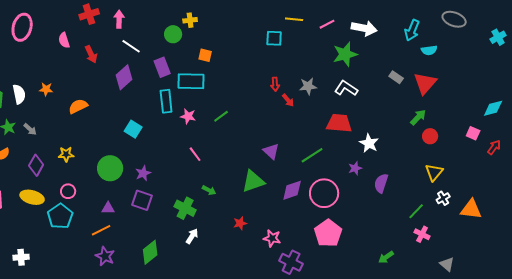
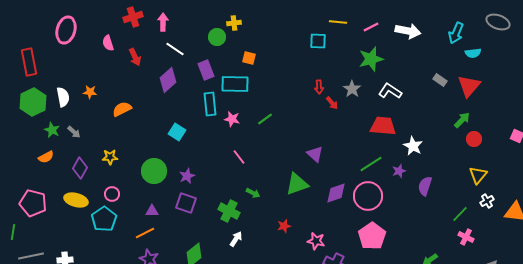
green star: (345, 54) -> (371, 59), moved
gray star: (308, 86) -> (352, 89), turned -30
green line: (312, 155) -> (371, 164), moved

